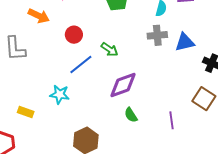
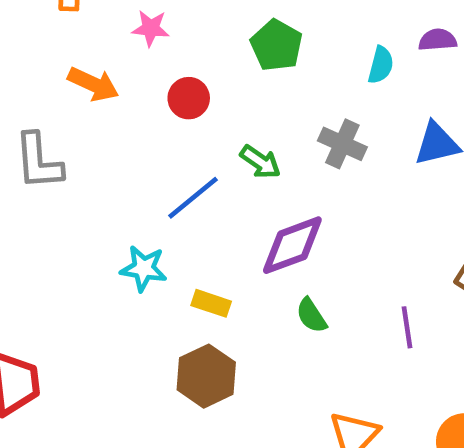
red circle: (74, 35) -> (189, 98), moved
gray cross: (157, 35) -> (342, 144), moved, turned 30
yellow rectangle: (26, 112) -> (211, 303), moved

